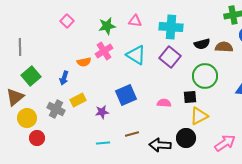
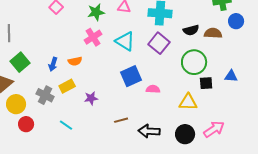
orange semicircle: (84, 62) -> (75, 61), moved
blue square: (126, 95) -> (131, 76), moved
black square: (190, 97) -> (206, 83), moved
yellow triangle: (199, 116) -> (188, 102), turned 30
black circle: (186, 138) -> (185, 134), moved
cyan line: (103, 143) -> (66, 125), moved, turned 40

